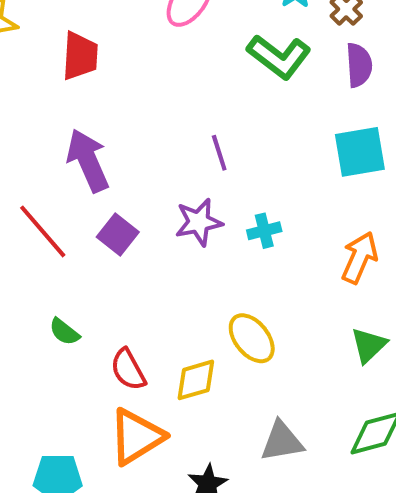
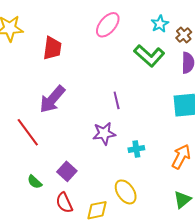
purple arrow: (88, 160) -> (52, 99), turned -120
cyan cross: (264, 231) -> (136, 149), moved
purple square: (118, 235) -> (67, 171), moved

